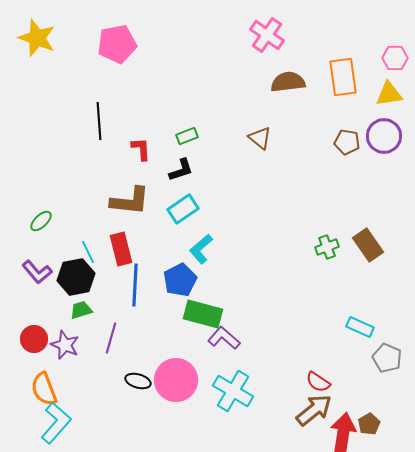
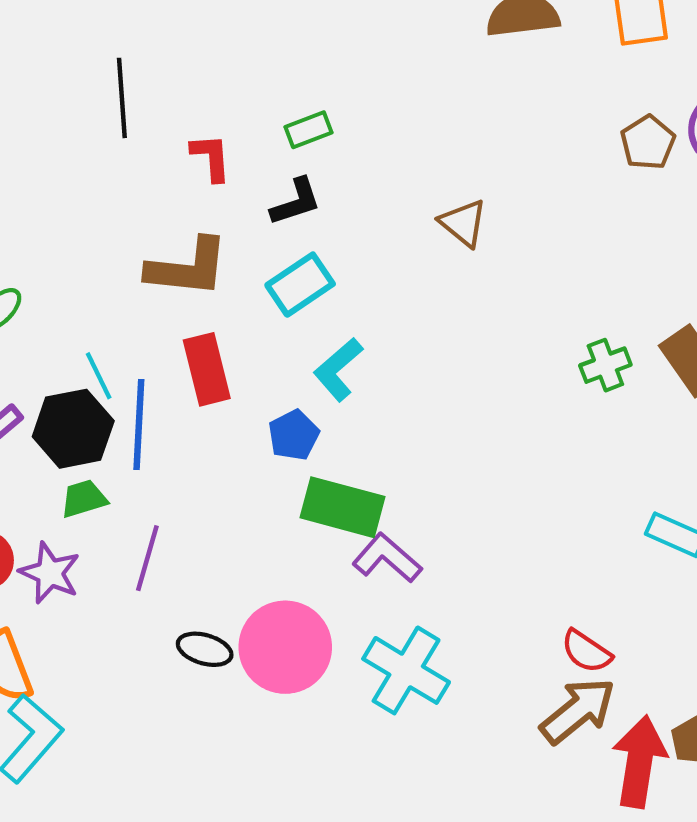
brown triangle: (260, 138) -> (463, 223), moved
brown pentagon: (347, 142) -> (648, 142), turned 30
red rectangle: (121, 249) -> (207, 369), moved
blue pentagon: (180, 280) -> (294, 435), size x0.7
blue line: (135, 285) -> (139, 424), moved

